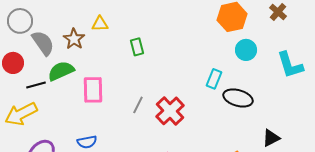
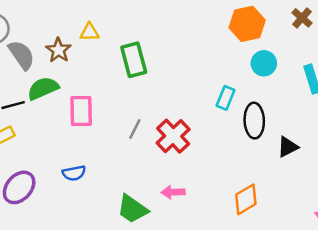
green rectangle: (137, 47) -> (134, 60), size x1.6
black ellipse: (238, 98) -> (254, 121), turned 72
black triangle: (271, 138) -> (288, 147), moved

